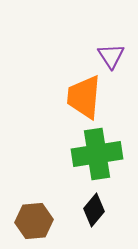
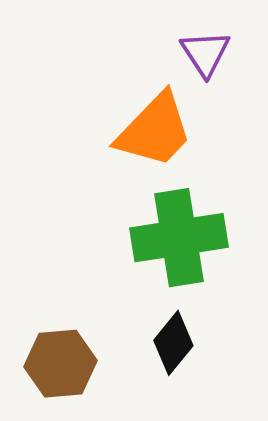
orange trapezoid: (84, 97) -> (155, 130), turned -141

